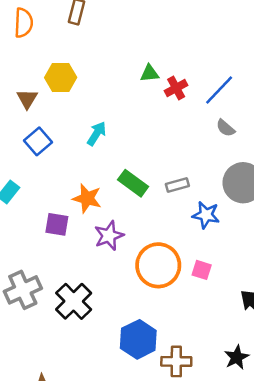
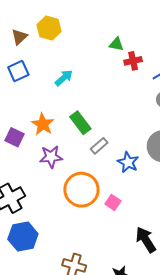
gray rectangle: (177, 185) -> (99, 146), moved, turned -42
blue hexagon: (138, 339) -> (23, 237), moved

